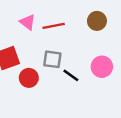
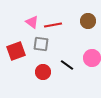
gray square: (52, 59) -> (41, 44), moved
red circle: (29, 78) -> (43, 72), moved

